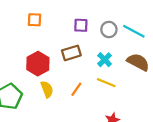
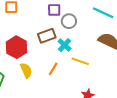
gray circle: (109, 29) -> (69, 21), moved
cyan cross: (105, 60) -> (65, 45), moved

